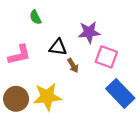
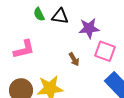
black triangle: (58, 47) -> (60, 16), moved

